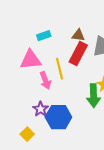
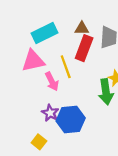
cyan rectangle: (44, 36) -> (44, 33), size x1.6

